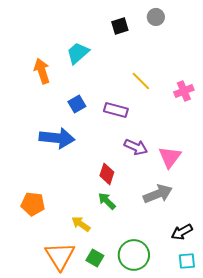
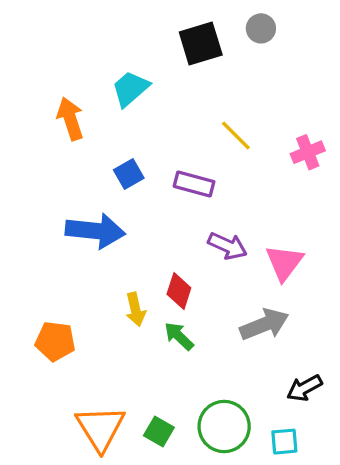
black square: (120, 26) -> (201, 43), size x1.5
yellow arrow: (81, 224) -> (135, 309), moved, turned -138
cyan square: (187, 261) -> (284, 442), moved

